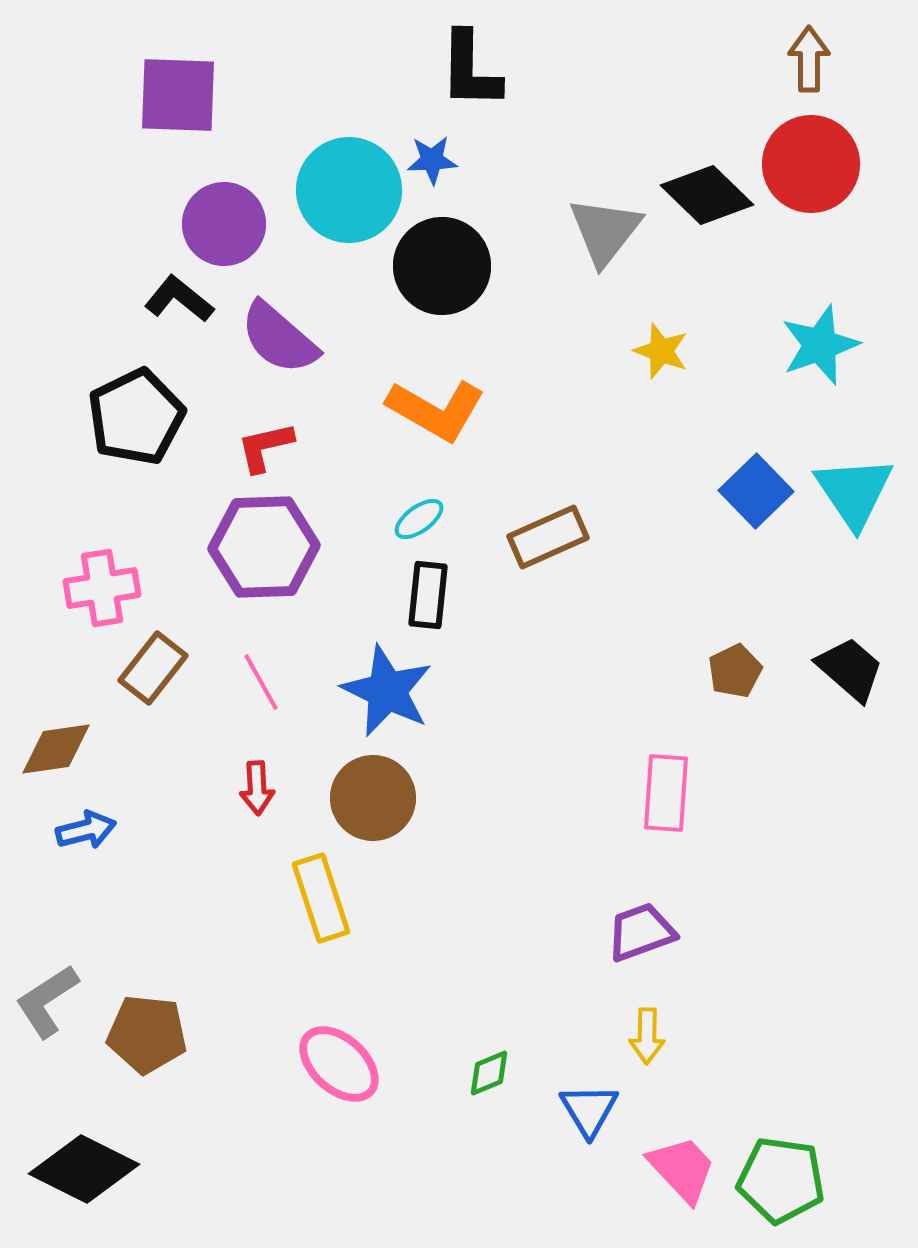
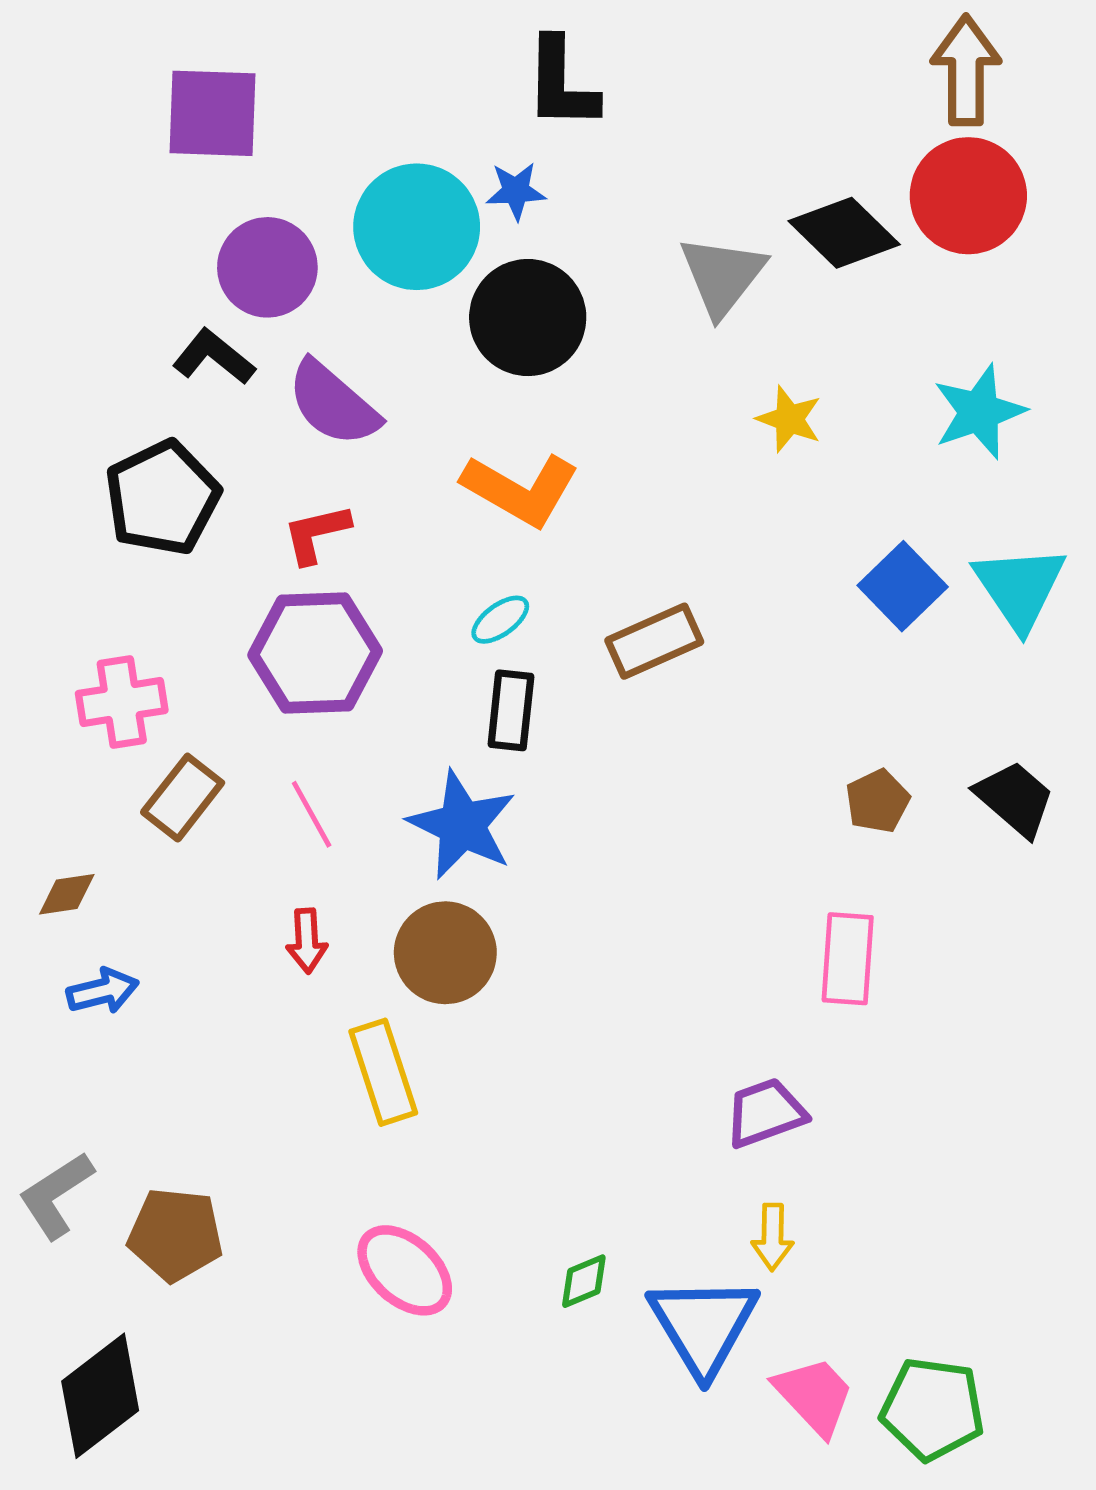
brown arrow: (809, 59) -> (966, 70), size x1.4
brown diamond: (56, 749) -> (67, 894), size x0.7
pink rectangle: (666, 793) -> (848, 959), moved
blue triangle: (589, 1110) -> (703, 1325), size x1.6
black diamond: (84, 1169) -> (100, 1396), turned -64

